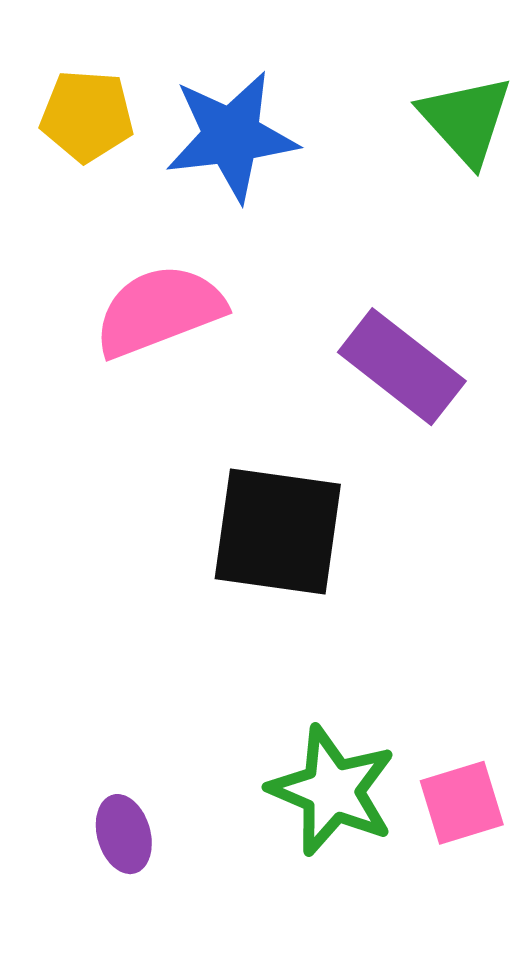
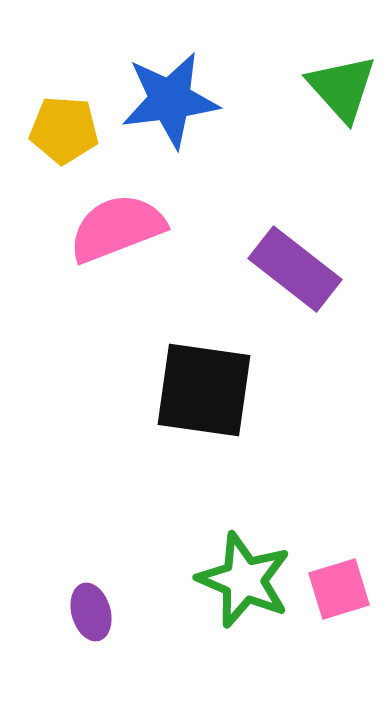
yellow pentagon: (87, 116) -> (64, 130), moved

